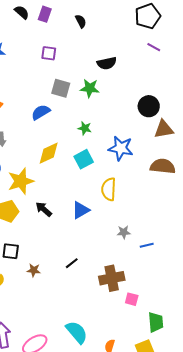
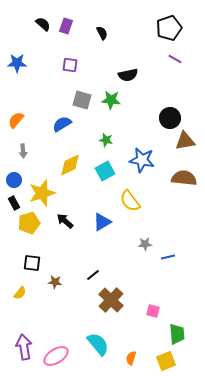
yellow semicircle: (109, 189) -> (130, 201), turned -40
brown cross: (112, 278) -> (111, 300), moved, turned -35

